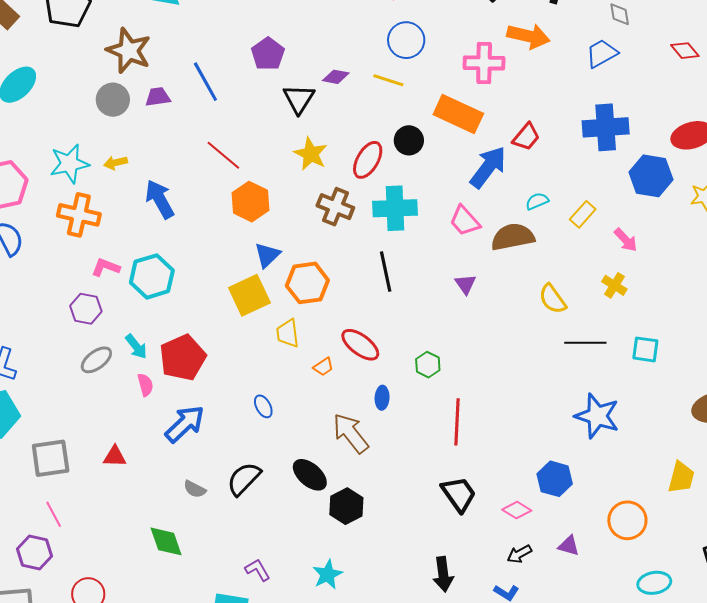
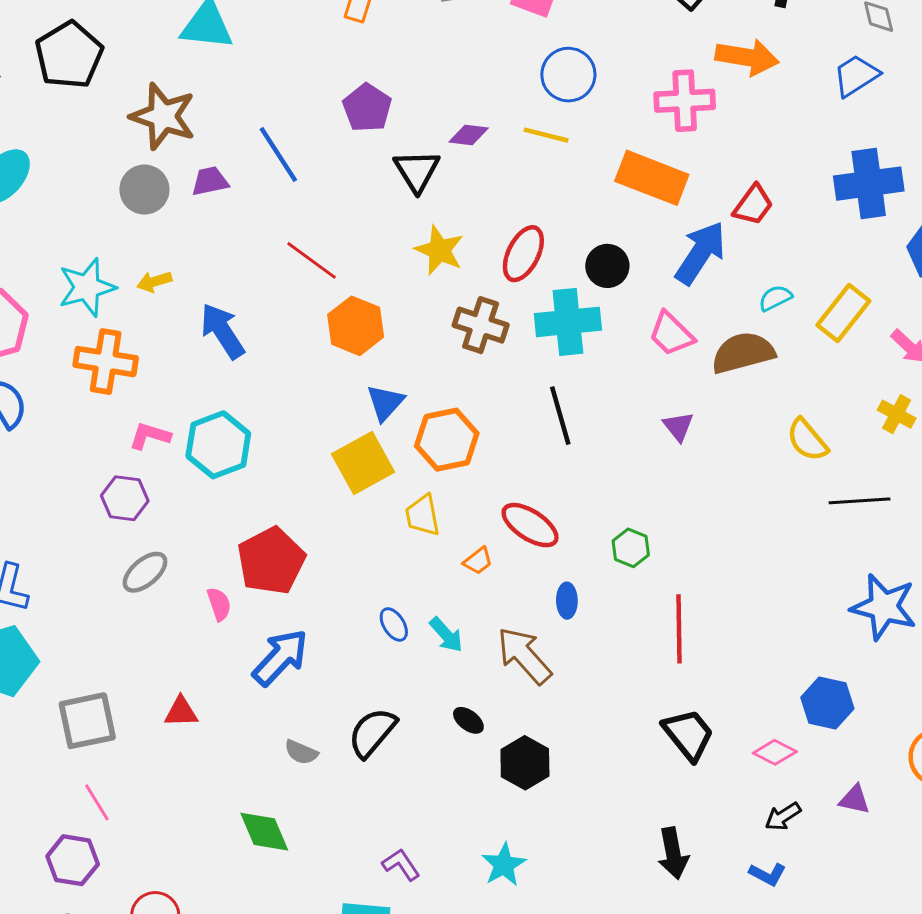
black circle: (409, 140) -> (607, 266), moved
yellow rectangle: (583, 214) -> (843, 313), size x1.4
cyan arrow: (136, 347) -> (446, 635), moved
black ellipse: (310, 475) -> (468, 720), size x0.6

